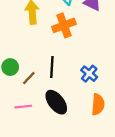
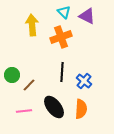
black line: (52, 67) -> (62, 72), moved
orange semicircle: (98, 104) -> (81, 109), moved

